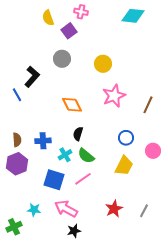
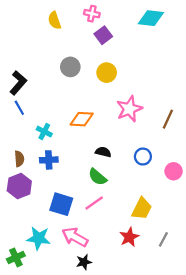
purple square: (69, 31) -> (103, 35), moved
yellow circle: (103, 64) -> (107, 73), moved
black L-shape: (32, 77) -> (18, 83), moved
orange diamond: (72, 105) -> (82, 119), turned -60
black semicircle: (78, 134) -> (103, 152), moved, turned 88
cyan cross: (65, 155) -> (44, 132), moved, turned -32
yellow trapezoid: (124, 166) -> (142, 209), moved
cyan star: (34, 210) -> (39, 238), size x1.5

